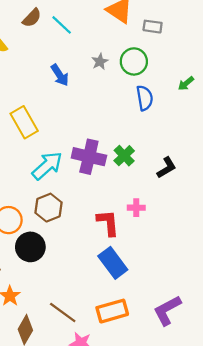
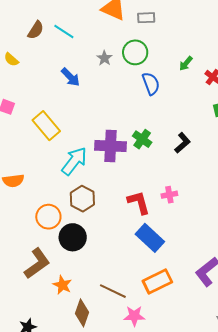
pink cross: (136, 208) -> (169, 195), moved

